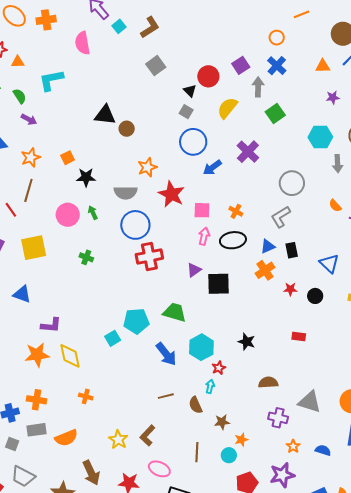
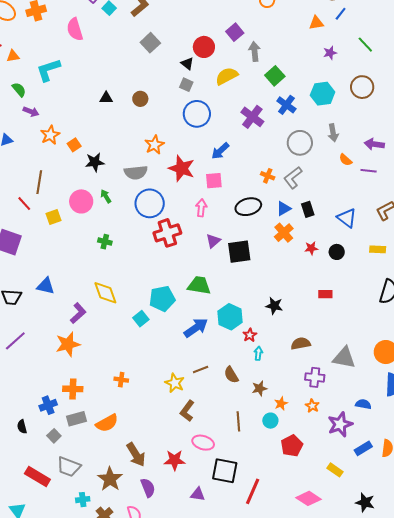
blue cross: (277, 66) -> (286, 105), moved
yellow semicircle: (227, 108) -> (227, 76), turned 30
black triangle: (105, 115) -> (106, 98), size x0.6
brown circle: (127, 129) -> (140, 99), moved
orange star: (31, 157) -> (50, 135), moved
gray arrow: (338, 164) -> (333, 133), moved
blue arrow: (212, 167) -> (220, 151), moved
orange cross: (236, 211) -> (268, 176), moved
pink arrow: (204, 236) -> (201, 208), moved
yellow square: (34, 248) -> (53, 217), moved, size x0.6
purple L-shape: (51, 325) -> (78, 313), turned -40
blue arrow: (166, 354) -> (196, 328), turned -80
yellow diamond: (70, 356) -> (105, 293), moved
cyan arrow: (210, 387) -> (258, 353), moved
yellow star: (118, 440) -> (175, 383), moved
gray square: (12, 444) -> (54, 436), turned 32
orange star: (293, 446) -> (312, 406), moved
purple star: (282, 475) -> (340, 424), moved

